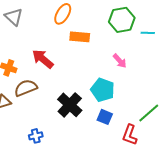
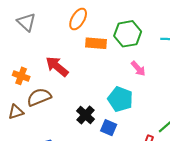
green hexagon: (122, 20) -> (128, 34), moved
black cross: (70, 105) -> (85, 115), size x0.7
blue square: (105, 117) -> (109, 128), moved

